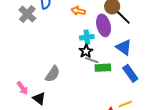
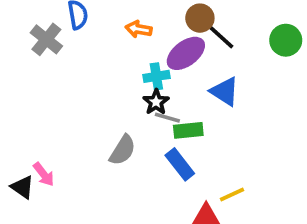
purple ellipse: (104, 25) -> (186, 53), turned 70
blue rectangle: (130, 73) -> (180, 164), moved
gray semicircle: (53, 74) -> (123, 150), moved
black triangle: (39, 98) -> (22, 187), moved

